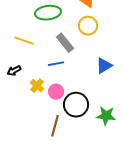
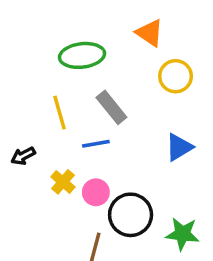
yellow circle: (88, 26) -> (176, 76), moved
yellow line: (24, 41) -> (59, 113), moved, turned 54

